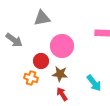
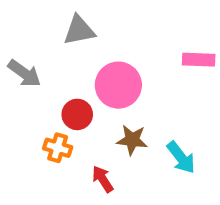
brown star: (60, 74) -> (132, 140), moved
red arrow: (62, 94) -> (103, 179), moved

